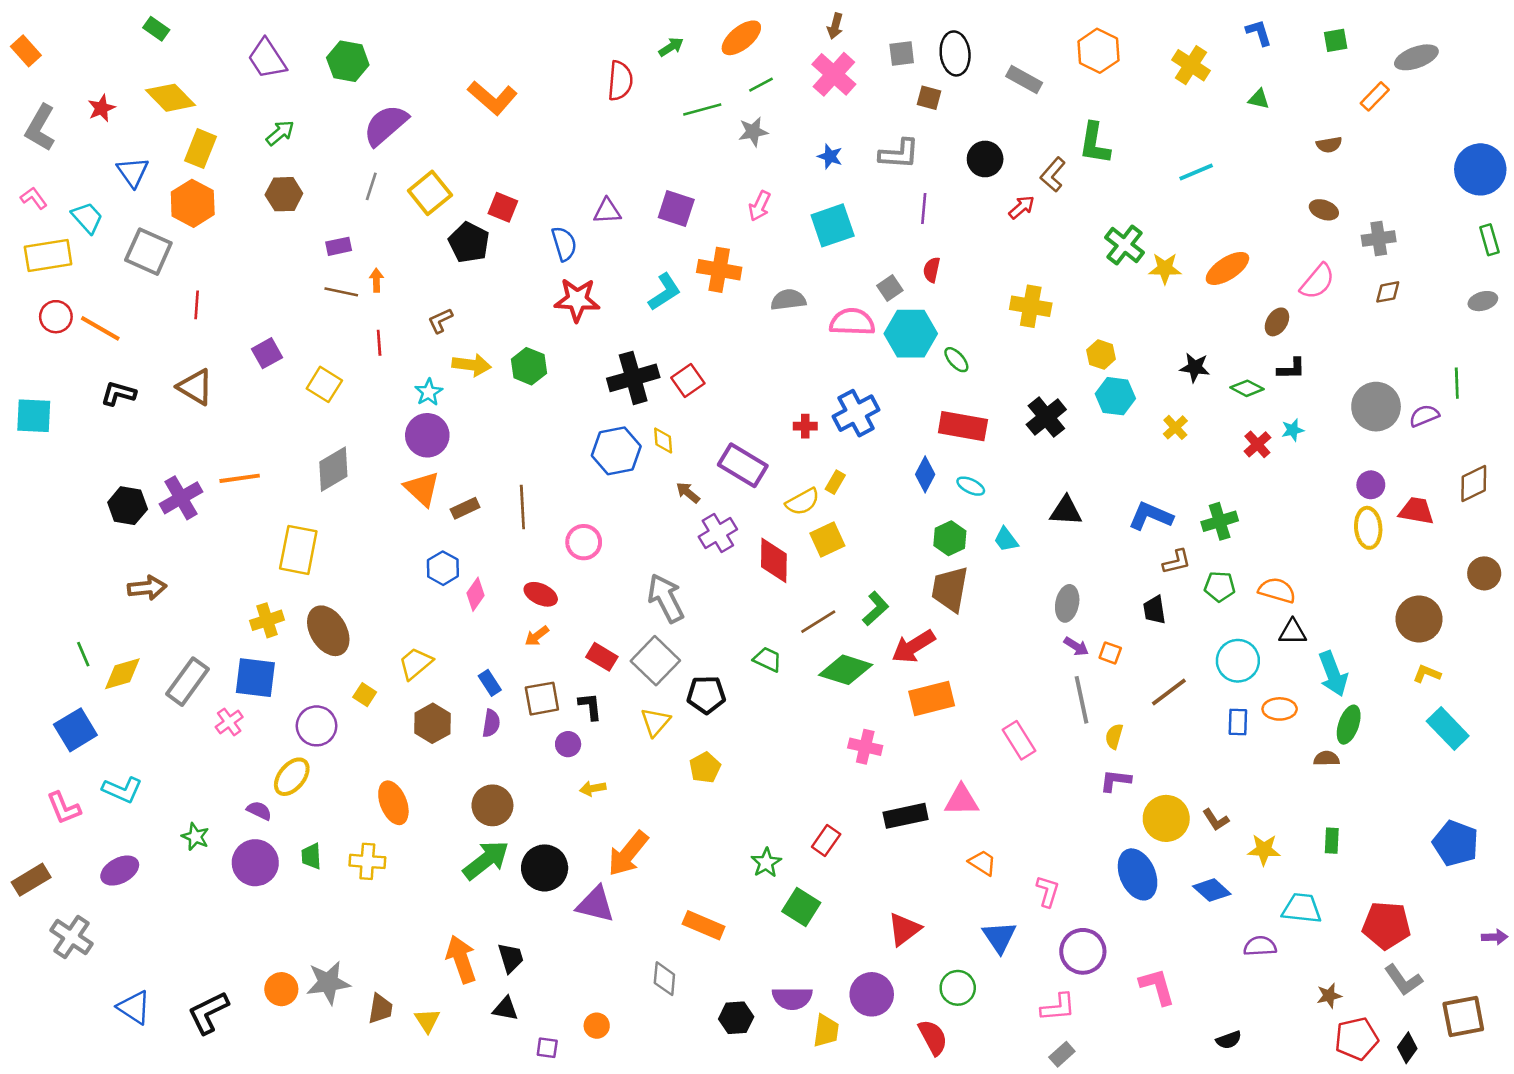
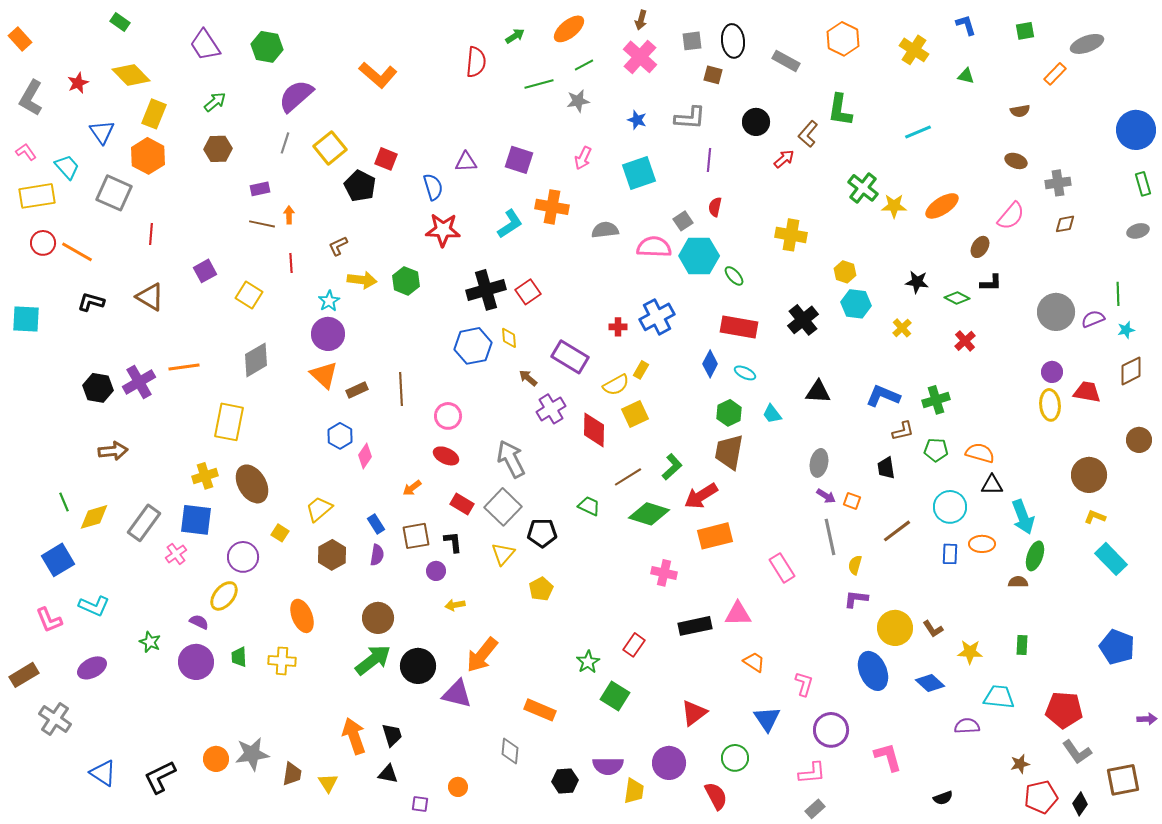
cyan star: (1293, 430) -> (1126, 330), moved
red ellipse: (541, 594) -> (446, 456), moved

